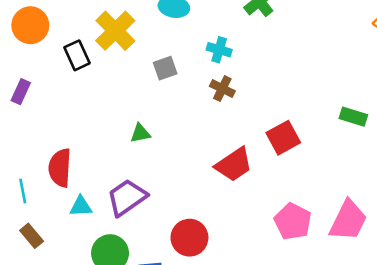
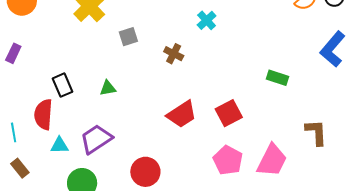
cyan cross: (219, 50) -> (207, 20), moved, turned 30
black rectangle: (77, 55) -> (63, 85), moved
red square: (283, 138) -> (229, 113), moved

